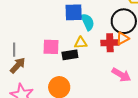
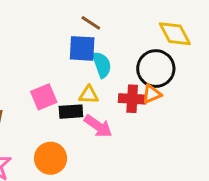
pink square: (51, 47) -> (44, 97), turned -30
pink arrow: (121, 75) -> (98, 126), moved

